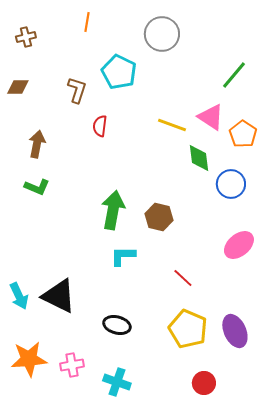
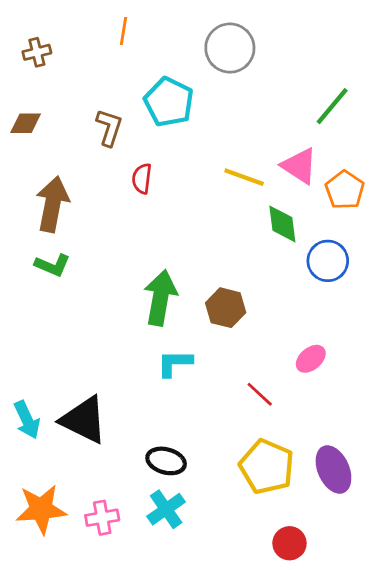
brown arrow: (37, 144) -> (53, 204), size x1.4
pink ellipse: (239, 245) -> (311, 359), moved, size x0.7
cyan cross: (117, 382) -> (166, 509), moved, turned 36

